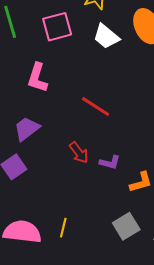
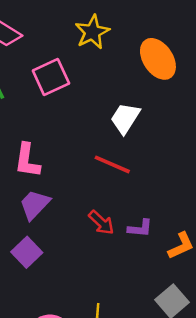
white trapezoid: (106, 36) -> (125, 118), moved, turned 92
pink L-shape: (37, 78) -> (27, 161), moved

